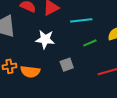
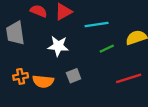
gray square: (67, 65) -> (74, 76), moved

